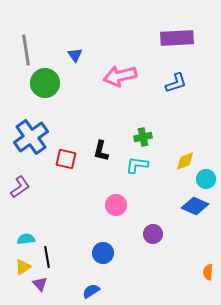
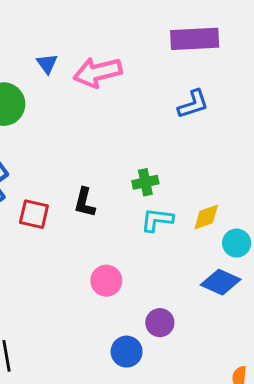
pink arrow: (120, 76) -> (98, 72), moved
cyan L-shape: (137, 165) -> (157, 220), moved
blue circle: (103, 253) -> (127, 352), moved

